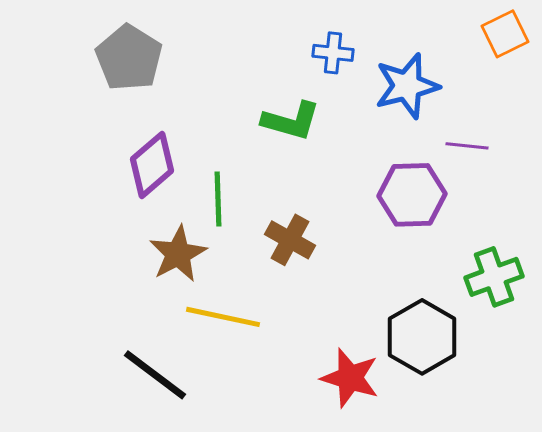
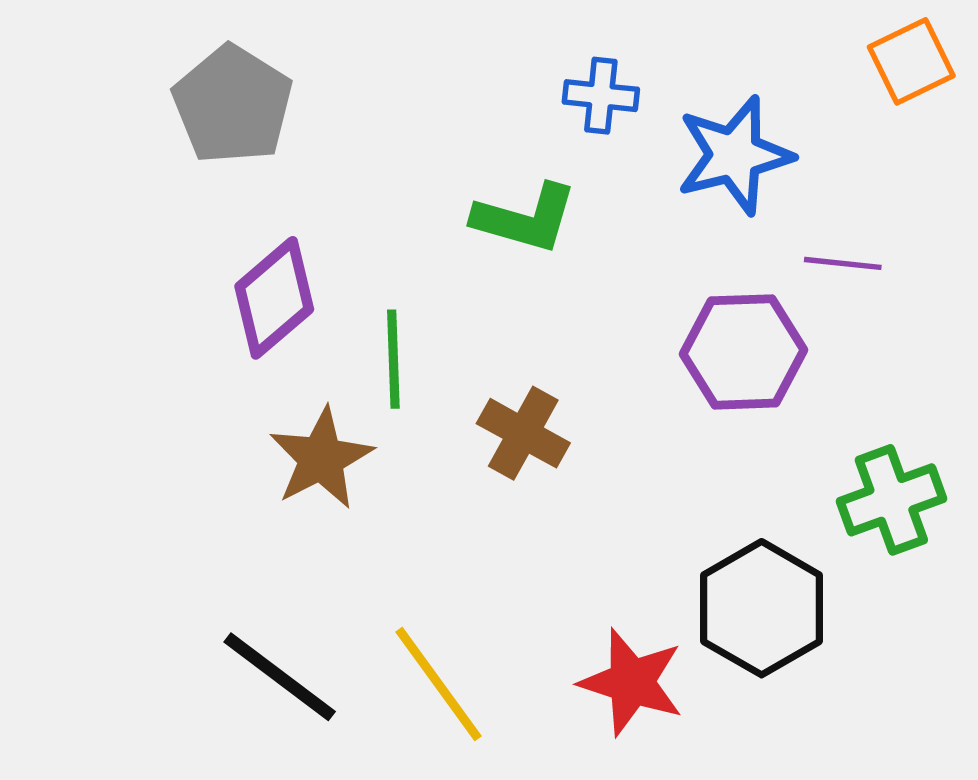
yellow line: (223, 317) -> (438, 684), moved, turned 42

